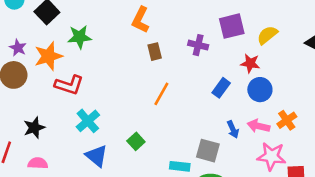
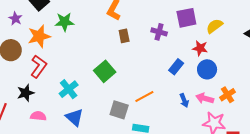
purple star: (18, 48) -> (15, 19), moved
red L-shape: (69, 85) -> (39, 66), moved, turned -75
orange line: (161, 94) -> (144, 96), moved, turned 30
green square: (136, 141) -> (105, 71), moved, size x1.5
gray square: (208, 151) -> (119, 110), moved
pink semicircle: (38, 163) -> (38, 116), moved

